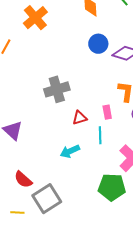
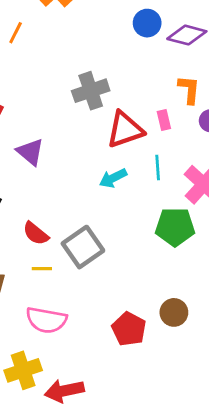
red triangle: (80, 118) -> (125, 130), size x1.8
cyan line: (100, 135) -> (158, 168), moved
red semicircle: (23, 180) -> (36, 233), moved

